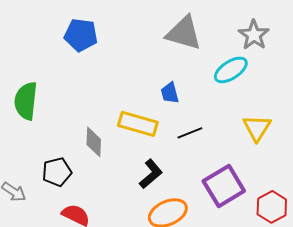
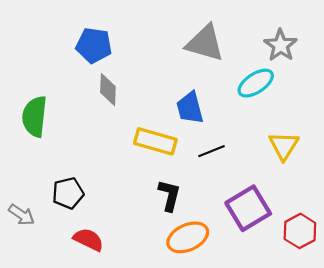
blue trapezoid: (170, 93) -> (190, 108), size x1.4
gray diamond: (94, 142) -> (108, 90), moved
black L-shape: (151, 174) -> (169, 195), turned -36

